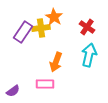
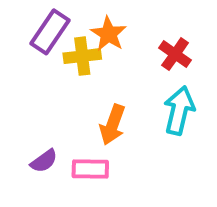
purple rectangle: (23, 32) -> (50, 32), moved
purple semicircle: (13, 91) -> (44, 161), moved

